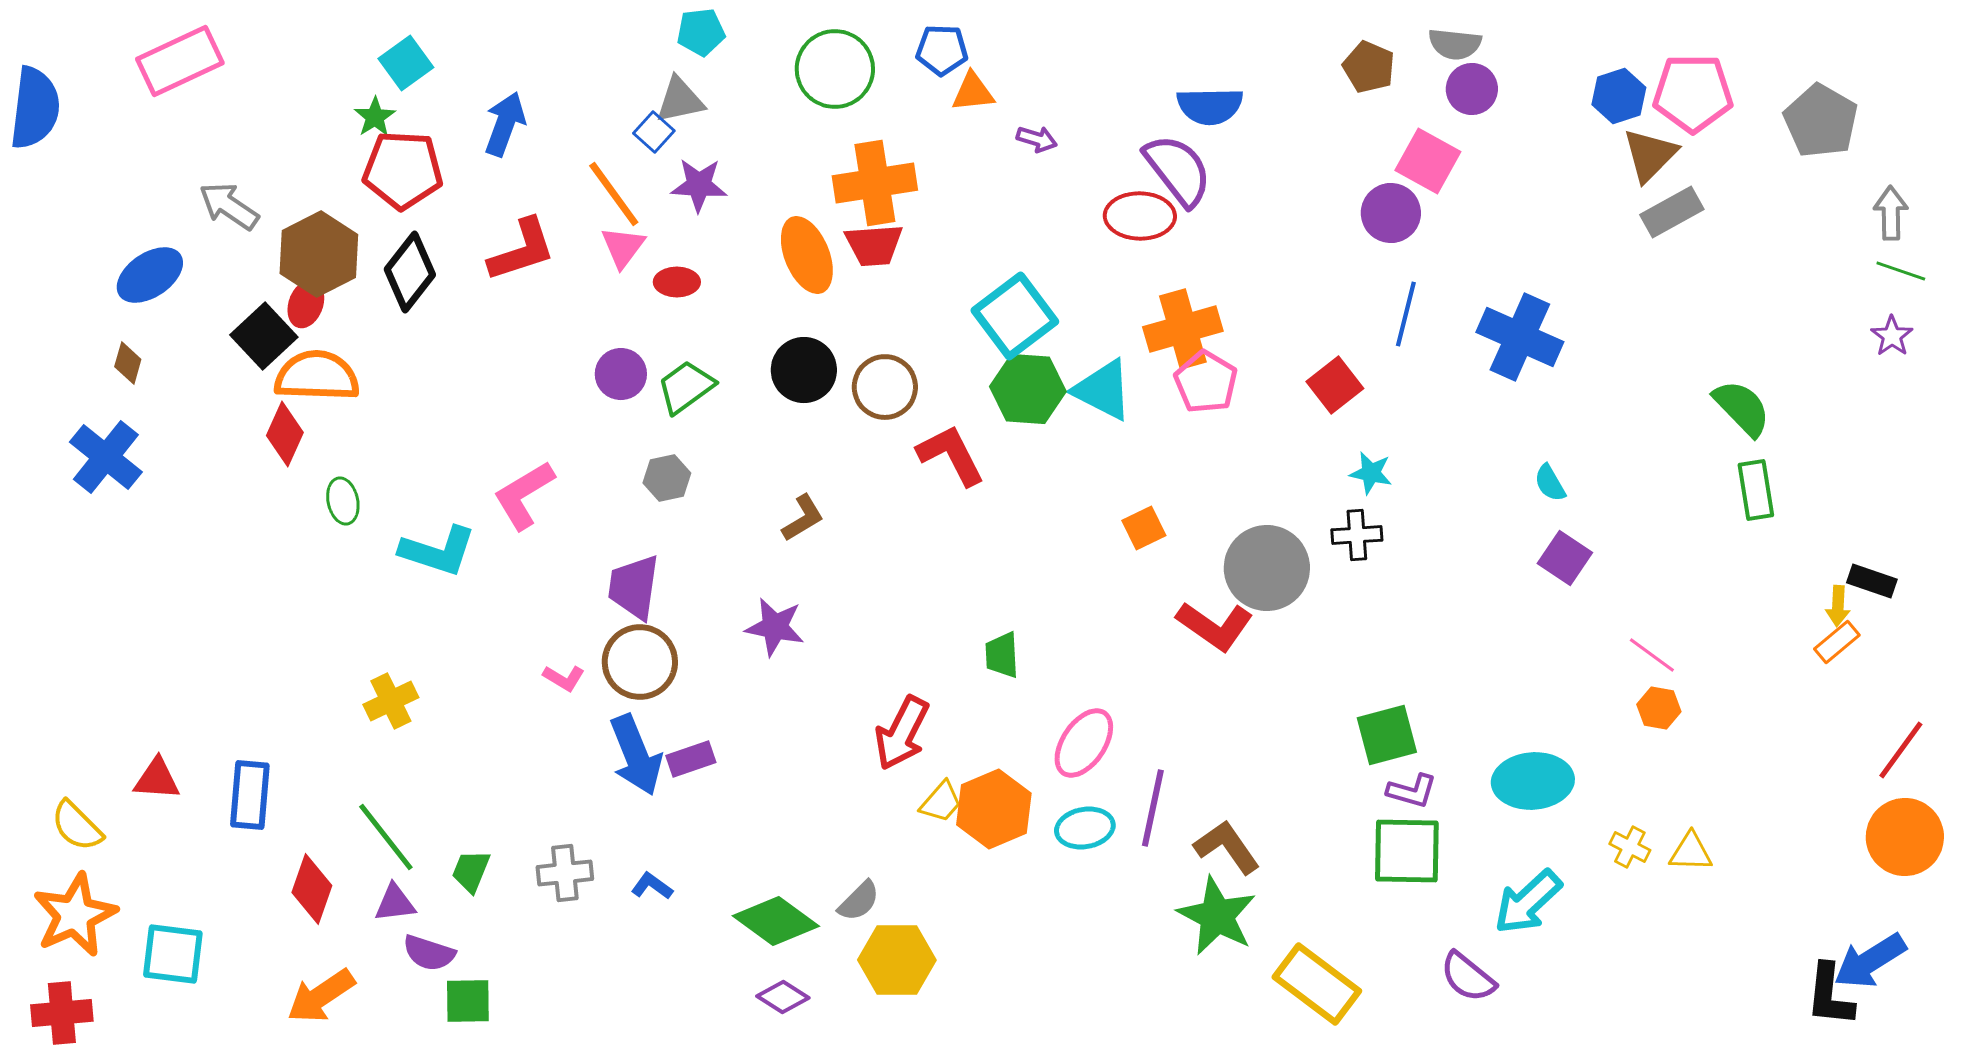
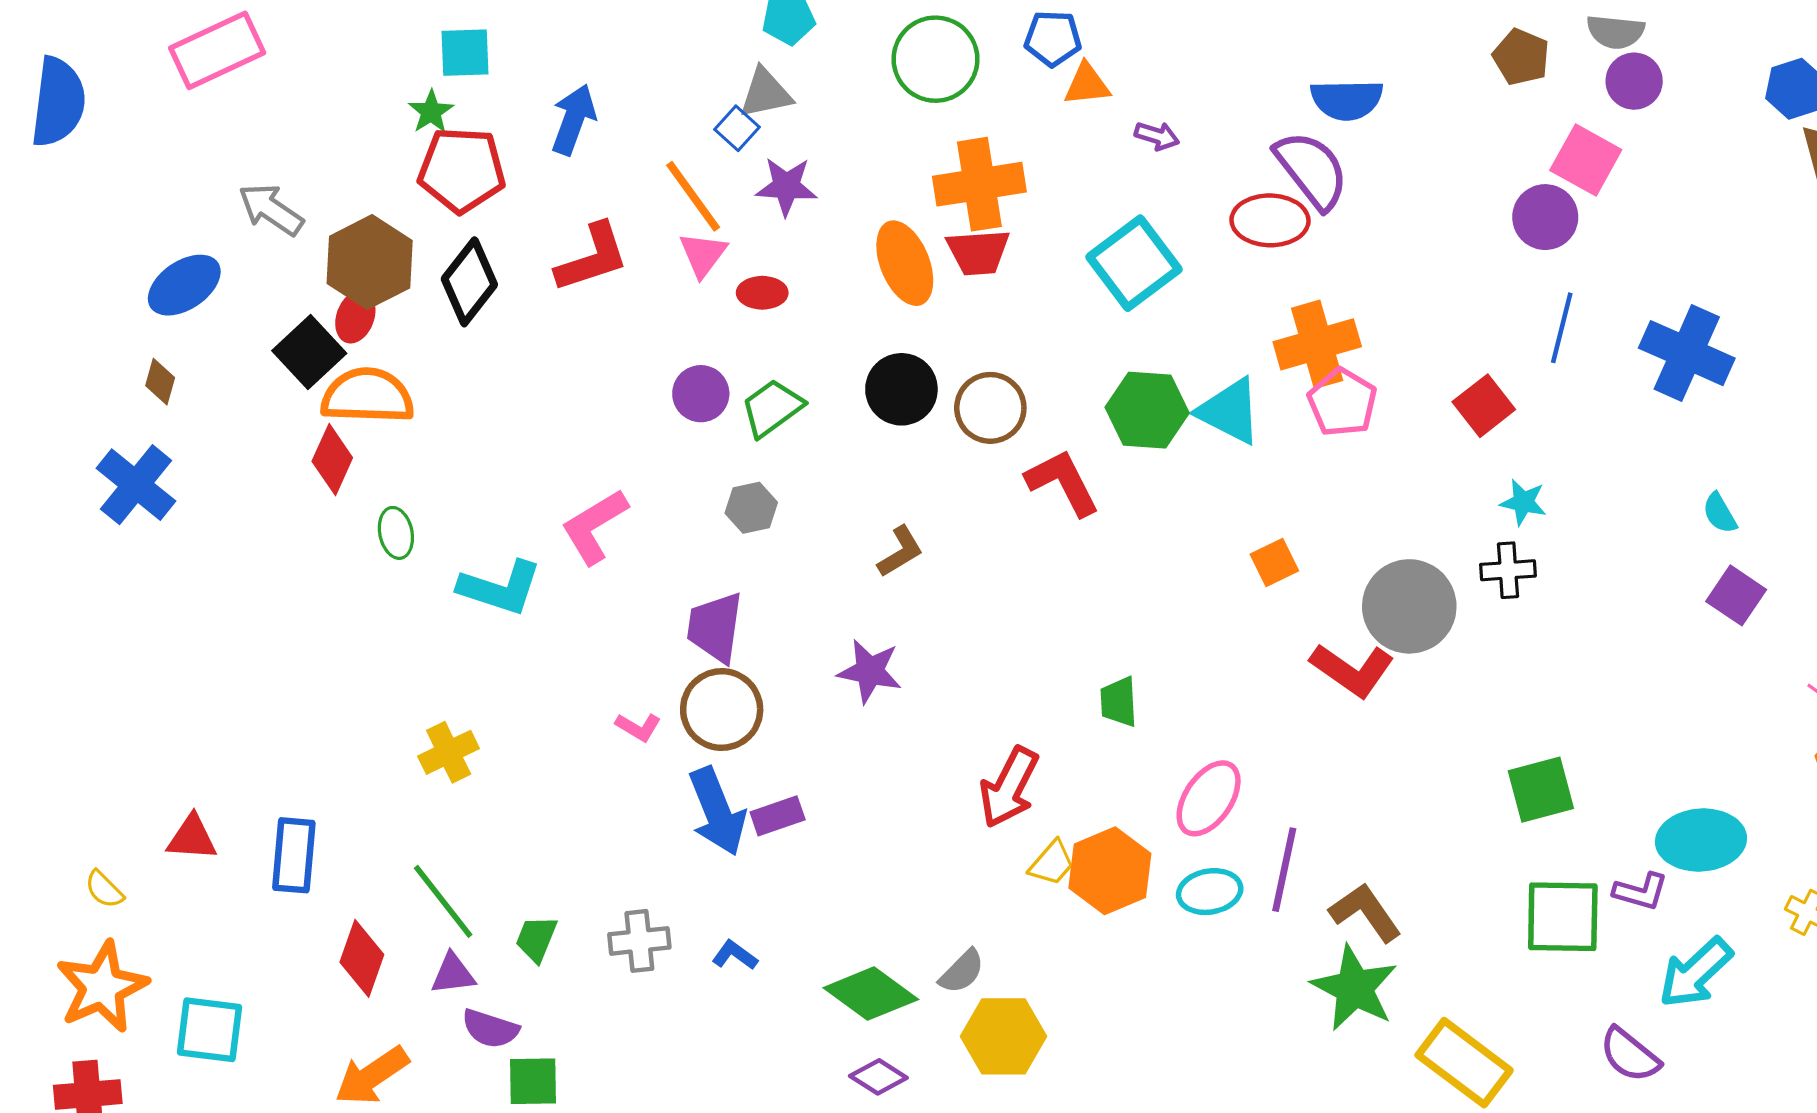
cyan square: (406, 63) -> (465, 53), turned 34
cyan square: (1015, 316) -> (1134, 263), moved
purple L-shape: (1412, 791) -> (1641, 892), moved
yellow semicircle: (77, 826) -> (104, 889), size x0.7

